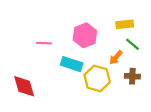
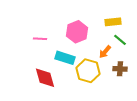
red diamond: (24, 86) -> (45, 78), moved

